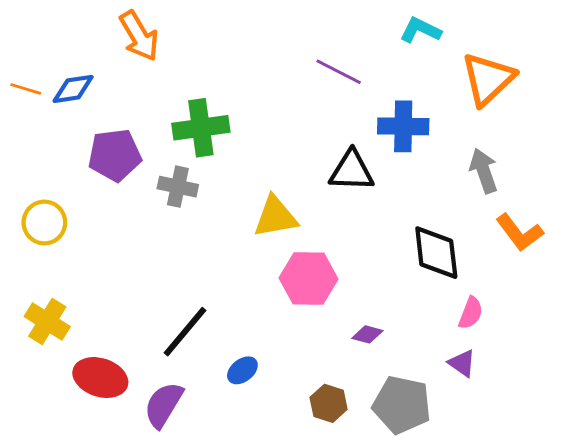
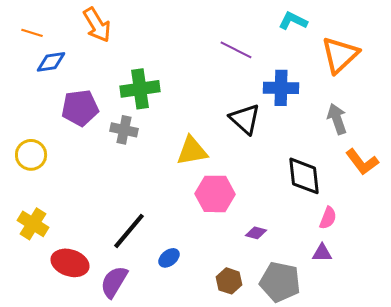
orange line: (26, 89) -> (32, 33), moved
black triangle: (352, 171) -> (245, 119), turned 40
purple triangle: (462, 363) -> (322, 253), turned -35

